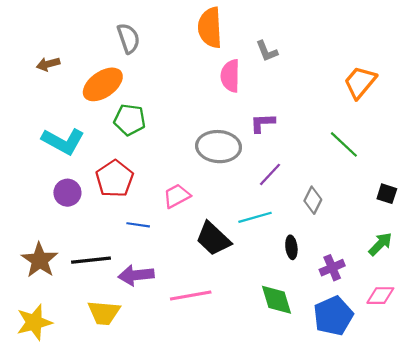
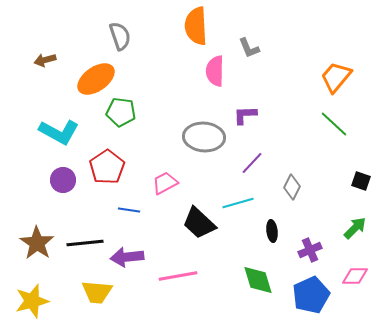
green line: (344, 144) -> (334, 124), moved

